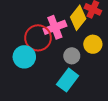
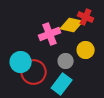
yellow diamond: (78, 18) -> (72, 25), turned 65
red circle: (38, 38) -> (34, 72), moved

